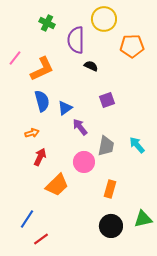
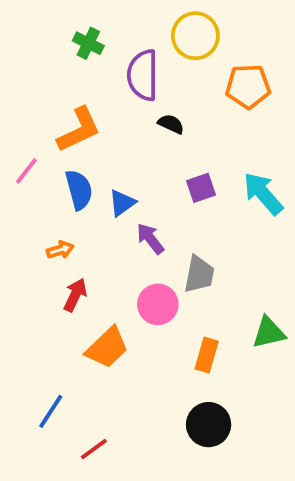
pink line: (15, 58) -> (26, 171), moved
cyan arrow: (137, 145) -> (263, 194), moved, size x1.4
green triangle: (143, 219) -> (269, 333), moved
red line: (41, 239) -> (94, 449), moved

